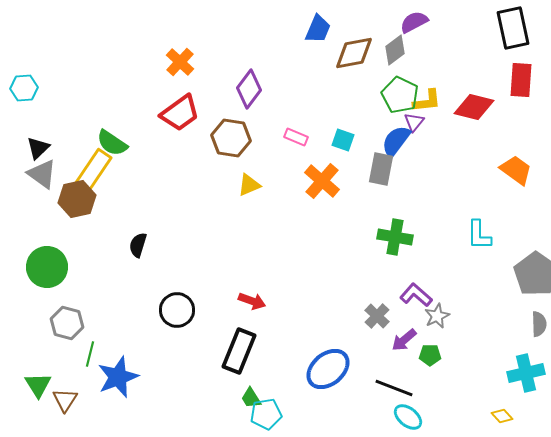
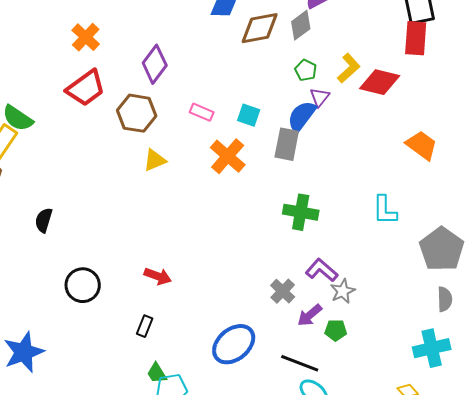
red rectangle: (521, 80) -> (416, 38), moved
green pentagon: (400, 95) -> (306, 70), size x0.6
yellow L-shape: (427, 101) -> (349, 68), moved, turned -36
black rectangle: (239, 351) -> (145, 326), size x0.5

